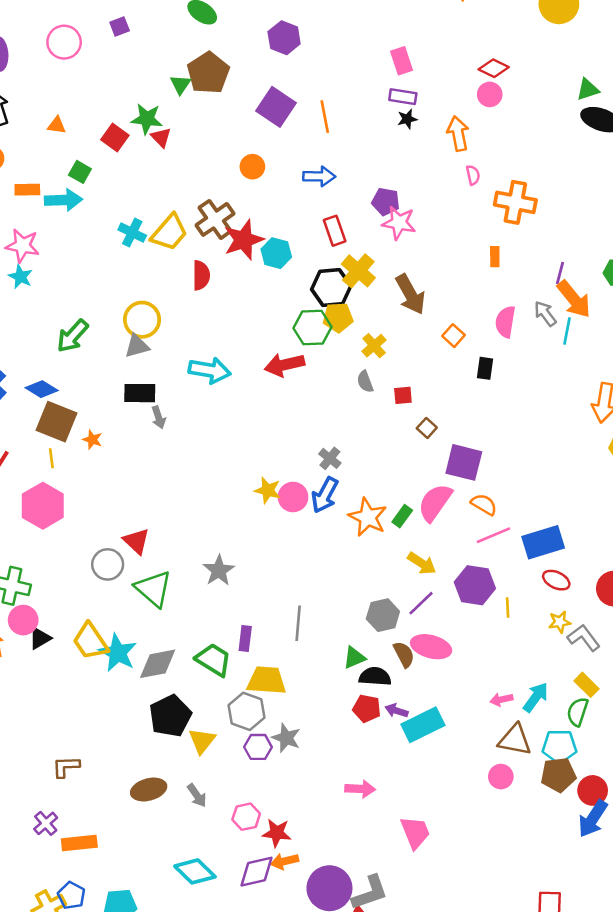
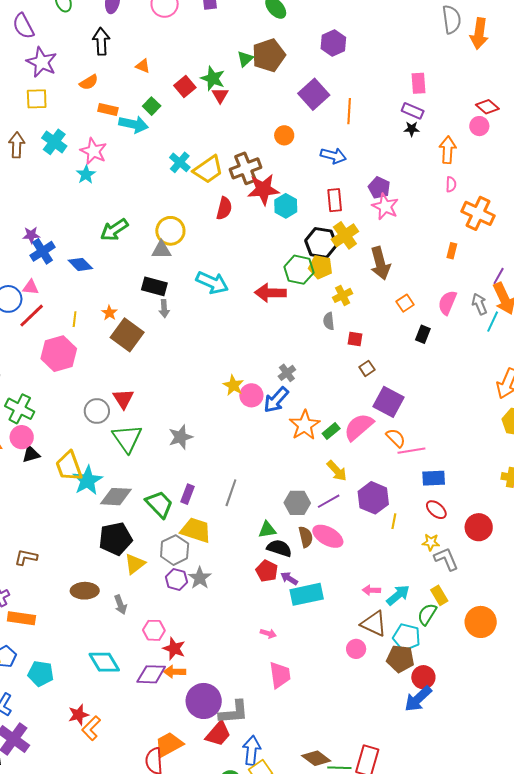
brown square: (57, 422) -> (127, 335), moved
pink line: (493, 535) -> (411, 451), moved
blue rectangle: (543, 542) -> (434, 478), size x0.7
pink arrow: (360, 789) -> (268, 633), moved, size x0.7

